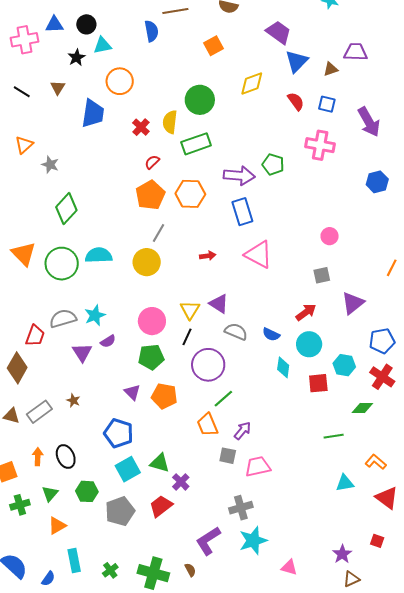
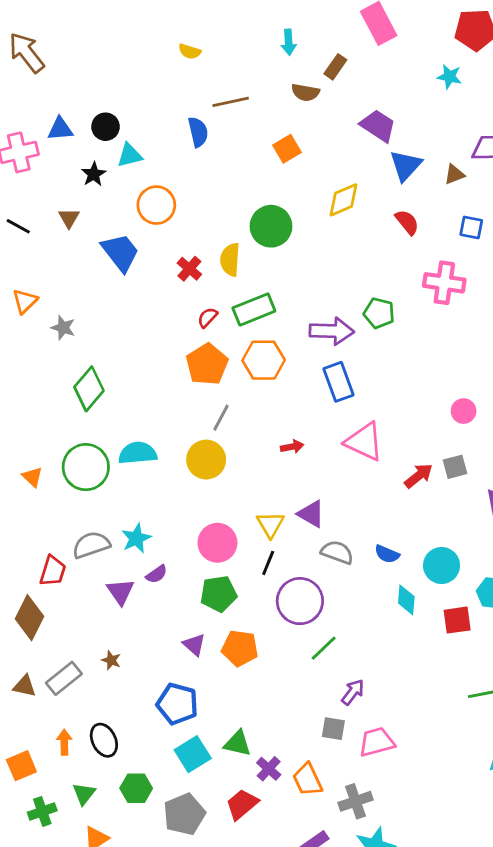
blue square: (327, 104) -> (471, 227), moved
blue trapezoid: (93, 113) -> (120, 252), turned -44
green rectangle: (196, 144) -> (254, 309), moved
orange triangle: (24, 254) -> (32, 477), moved, size x0.6
red arrow: (306, 312) -> (419, 476), moved
orange trapezoid: (208, 425) -> (308, 780), moved

